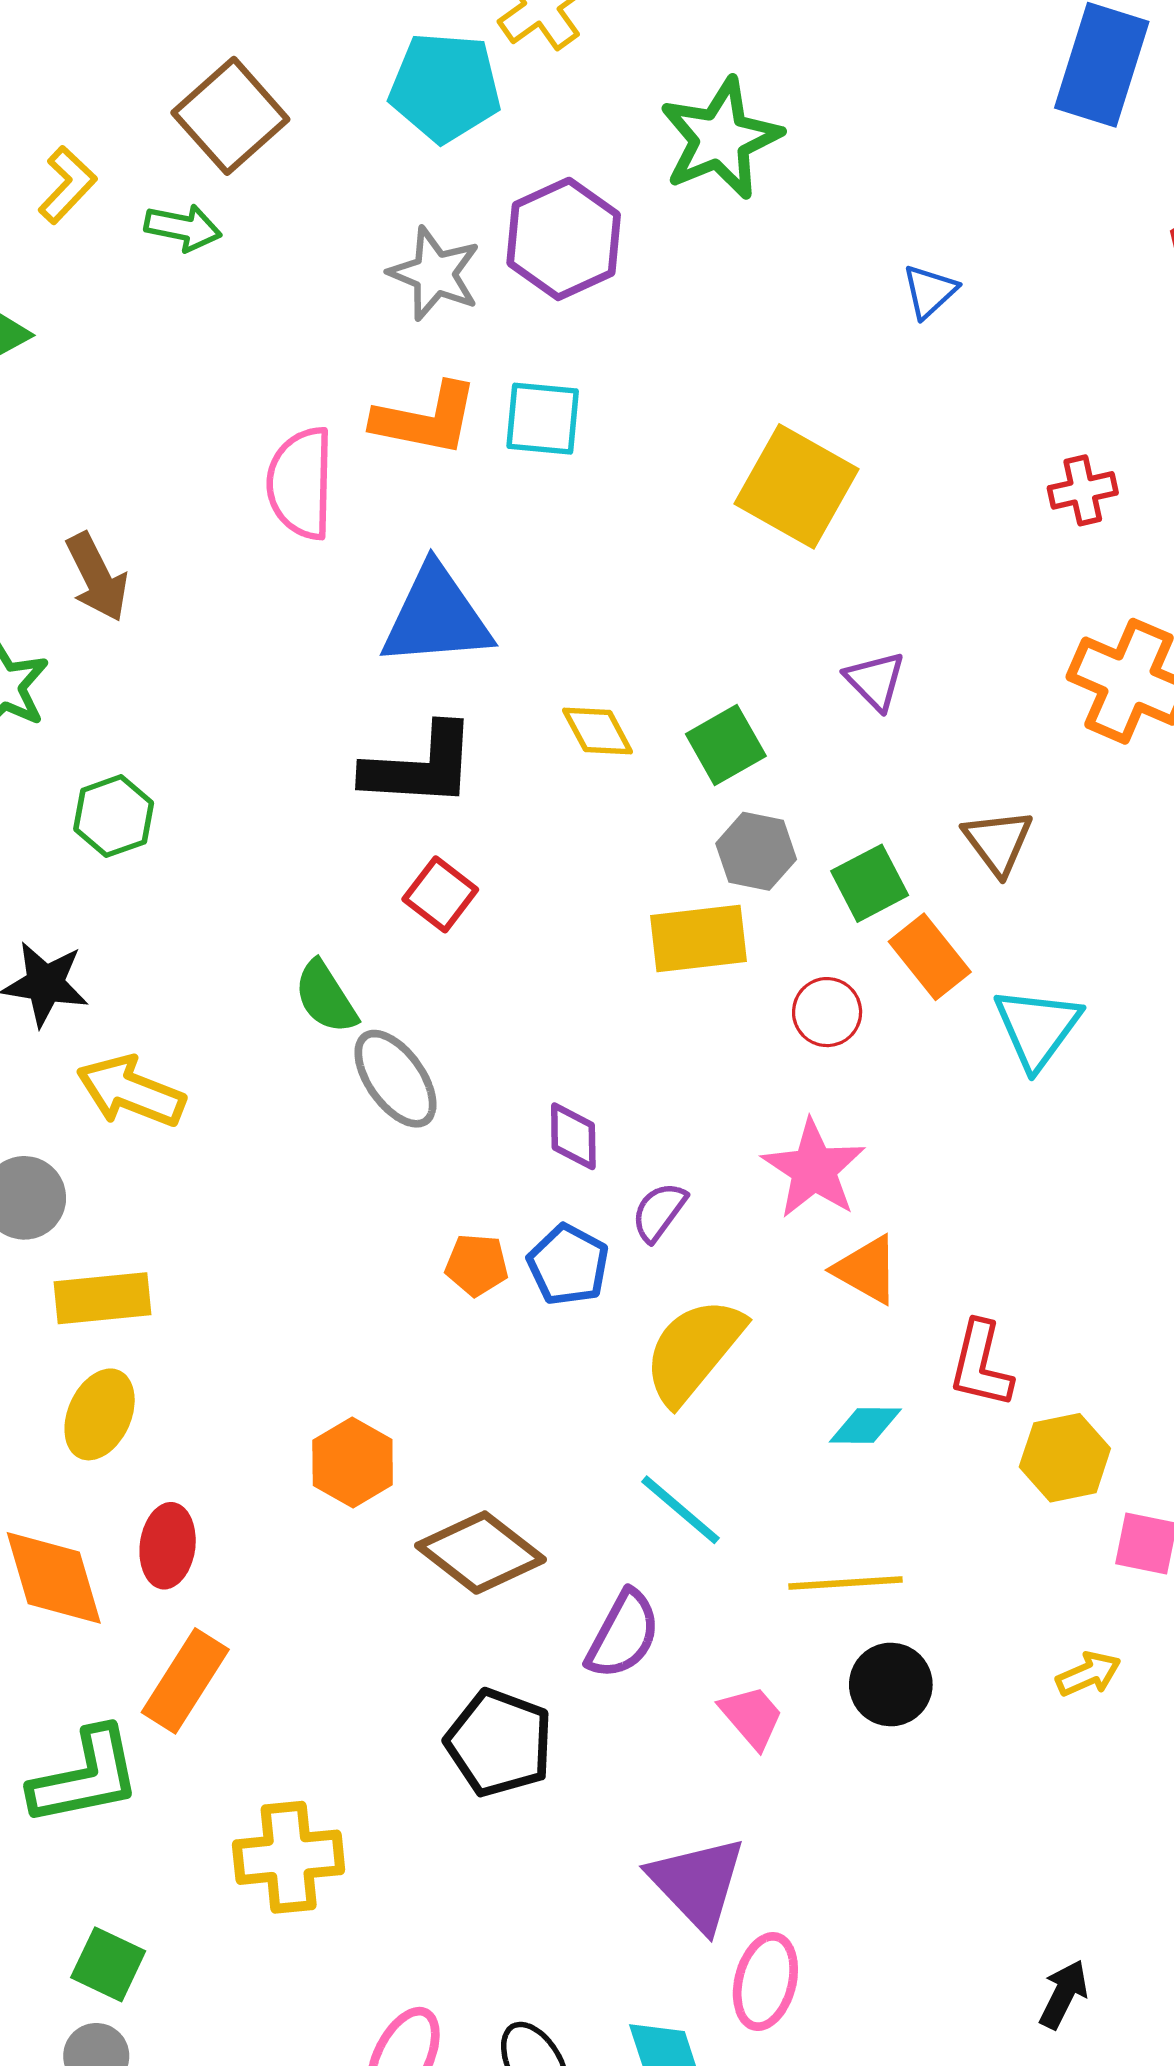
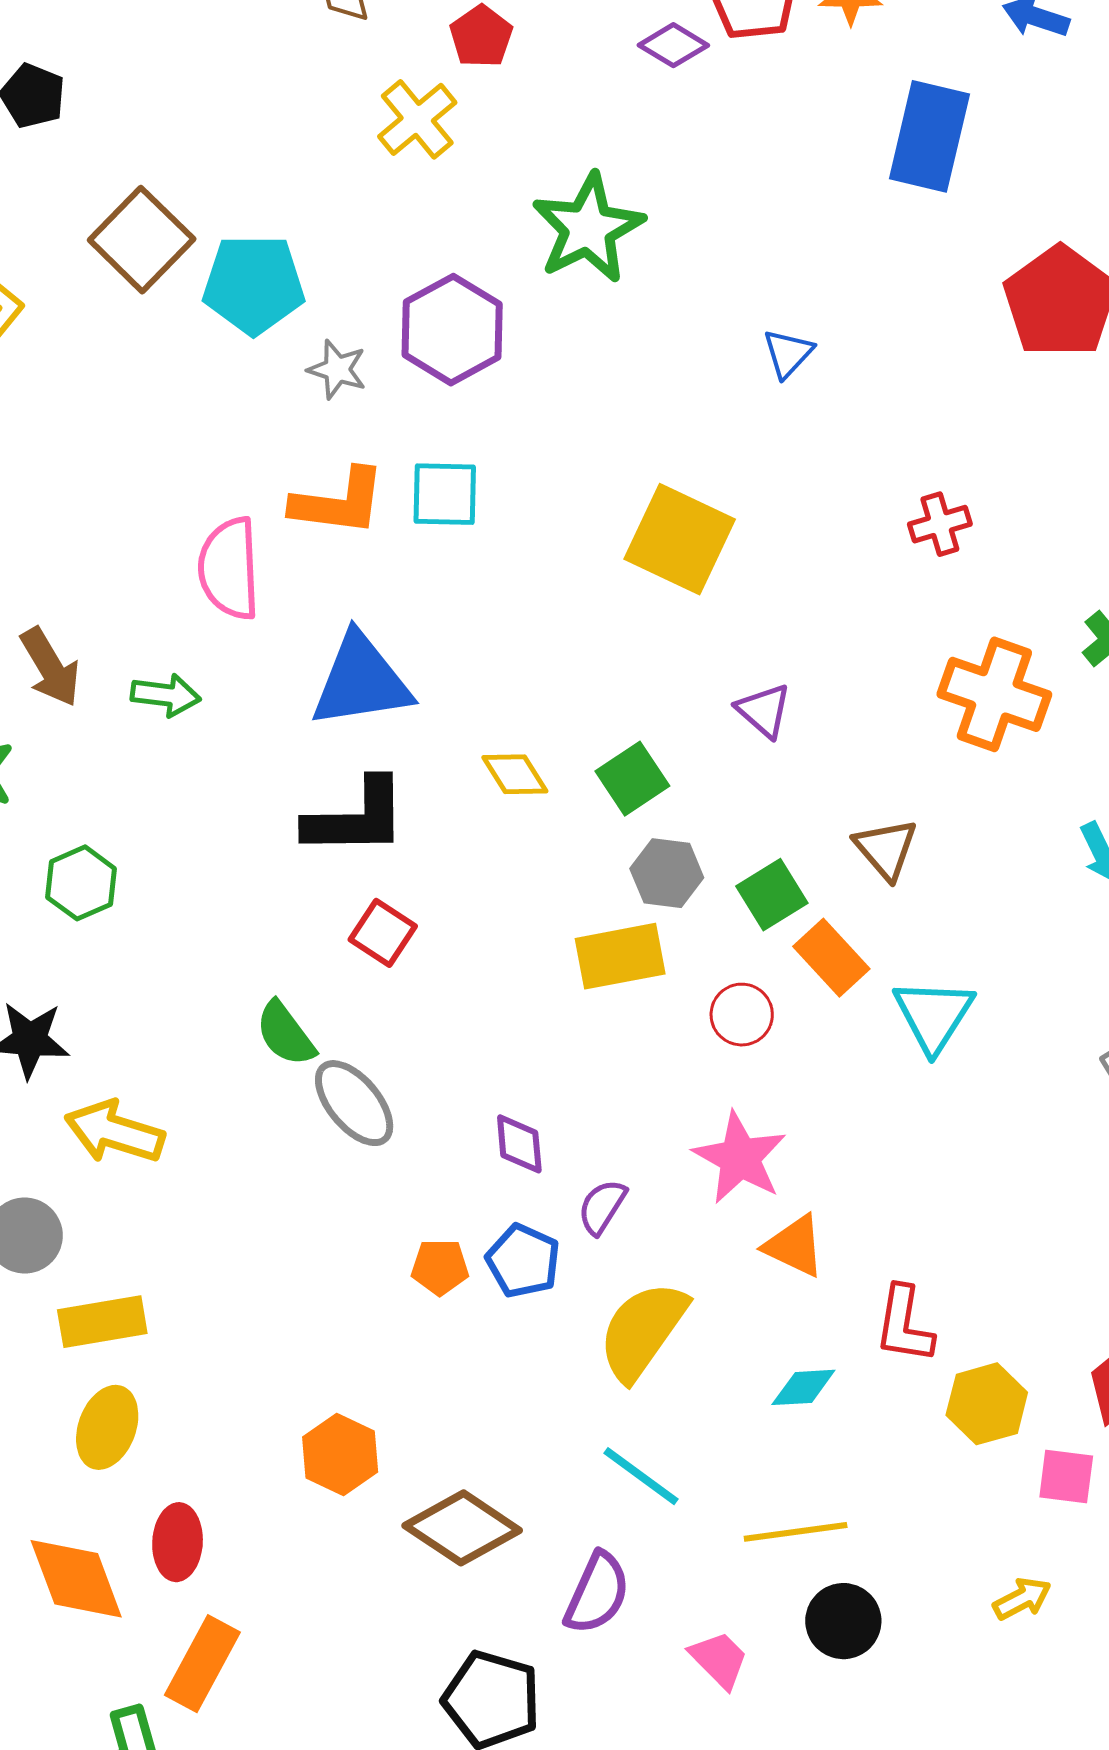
cyan pentagon: (445, 87) -> (254, 284), moved
green arrow: (183, 228) -> (166, 695), moved
gray star: (435, 274) -> (337, 369), size x0.7

